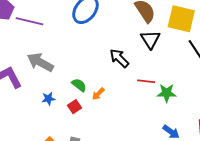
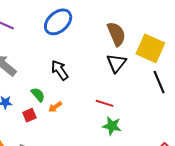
black arrow: (119, 58) -> (60, 70), moved
green star: (167, 93) -> (112, 126), moved

